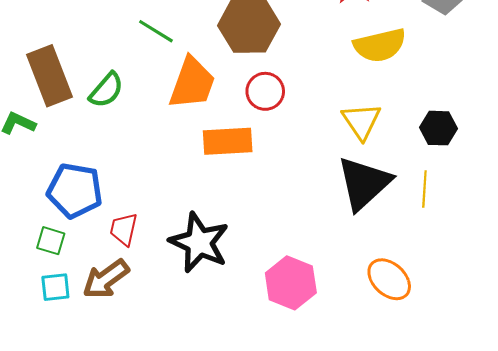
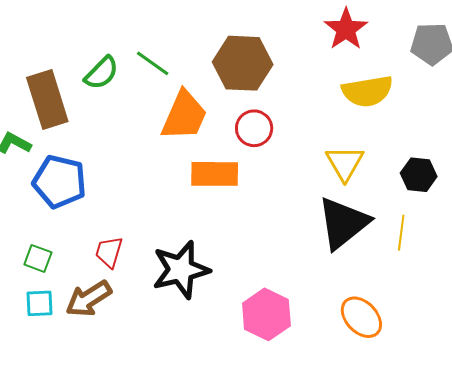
green semicircle: (106, 90) -> (102, 73), moved
blue pentagon: (75, 191) -> (60, 182), moved
black star: (199, 242) -> (181, 270), turned 30

